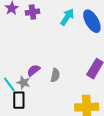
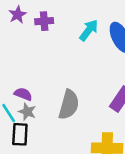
purple semicircle: (34, 70) -> (23, 94), moved, turned 56
gray semicircle: (55, 75) -> (69, 105), size x1.6

